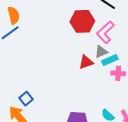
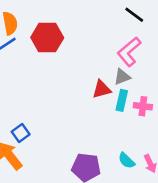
red hexagon: (82, 21) -> (47, 38), moved
cyan rectangle: (110, 60) -> (122, 100), moved, turned -56

